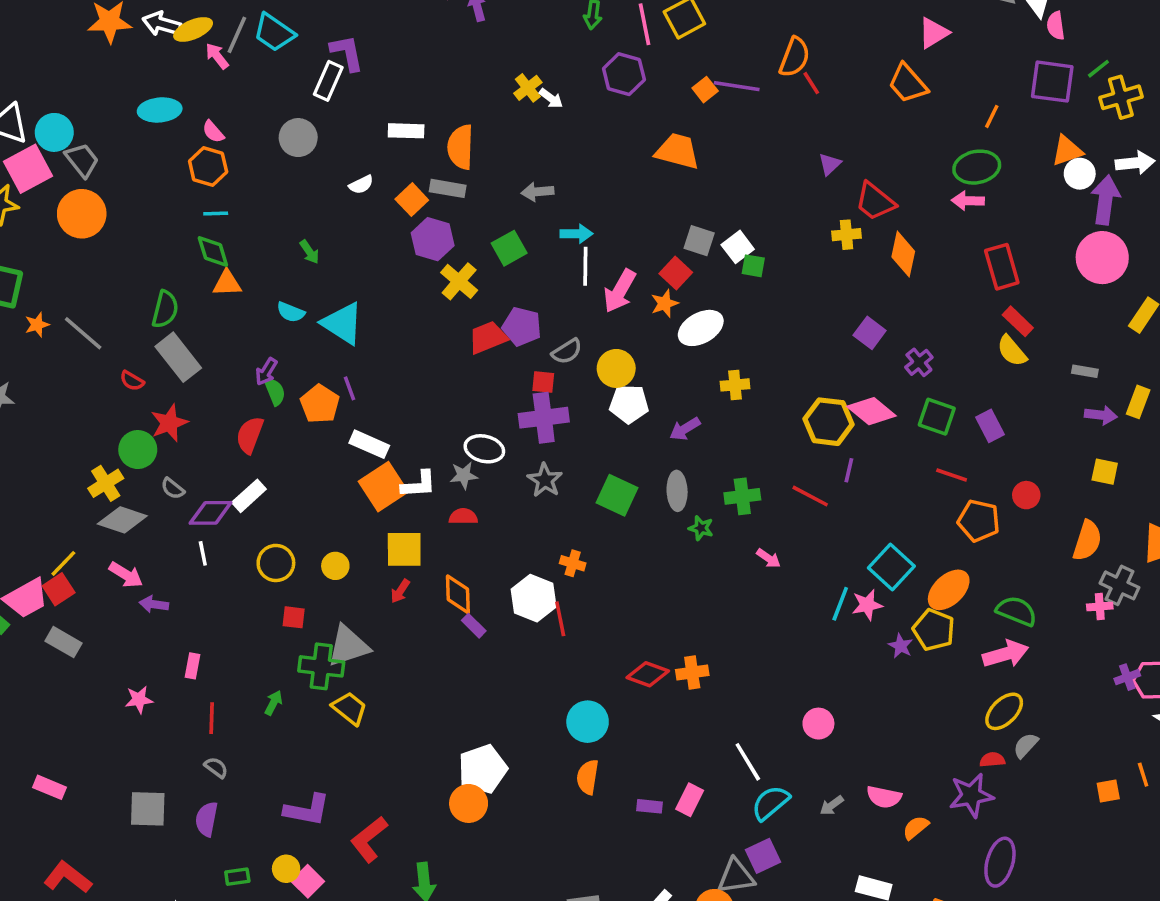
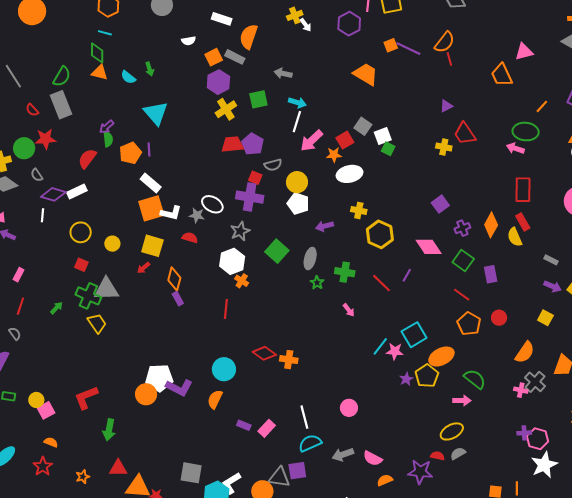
orange diamond: (903, 254) -> (491, 225), moved
cyan semicircle: (291, 312) -> (128, 77), moved
yellow hexagon: (829, 422) -> (380, 234), moved
white hexagon: (534, 598) -> (232, 261), moved
pink arrow: (1006, 654) -> (462, 401), size x0.7
gray arrow: (832, 805) -> (343, 454), size x1.5
purple L-shape: (307, 810) -> (179, 388), moved

